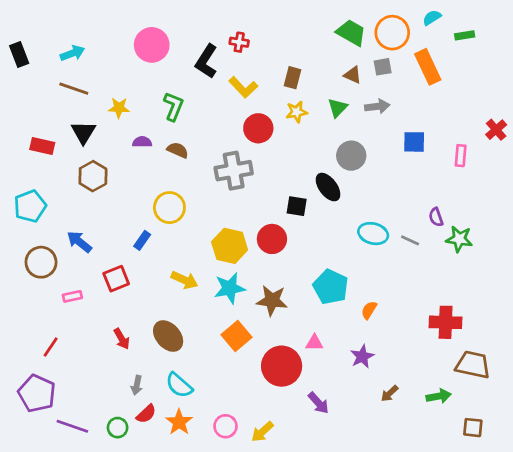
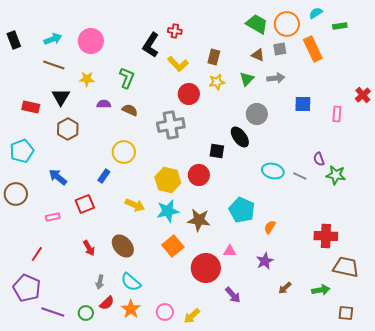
pink circle: (152, 45) -> (91, 41), moved
brown circle: (41, 262) -> (16, 194), moved

